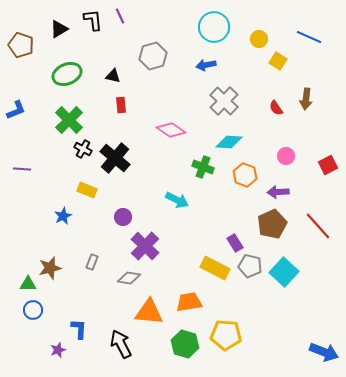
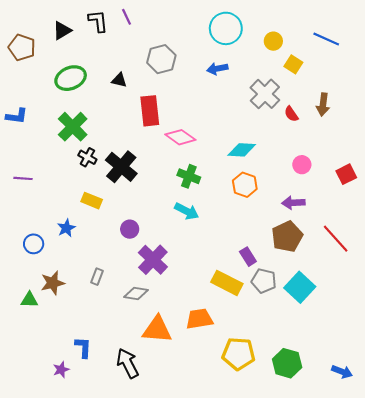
gray cross: (224, 101) -> (265, 94), moved
red rectangle: (121, 105) -> (150, 111), moved, size x1.8
blue L-shape: (16, 110) -> (17, 116), turned 30
green cross: (203, 167) -> (189, 176), moved
orange hexagon: (245, 175) -> (245, 185), moved
blue circle: (33, 310) -> (34, 244), moved
green hexagon: (185, 344) -> (287, 363), moved
blue arrow: (324, 352) -> (342, 372), size x0.7

